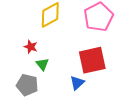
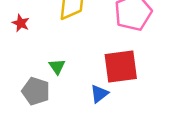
red star: (31, 47) -> (21, 23), moved

